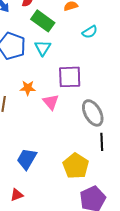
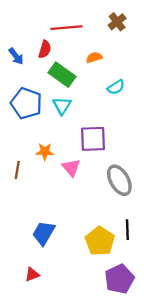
black line: (102, 142) -> (127, 230), moved

